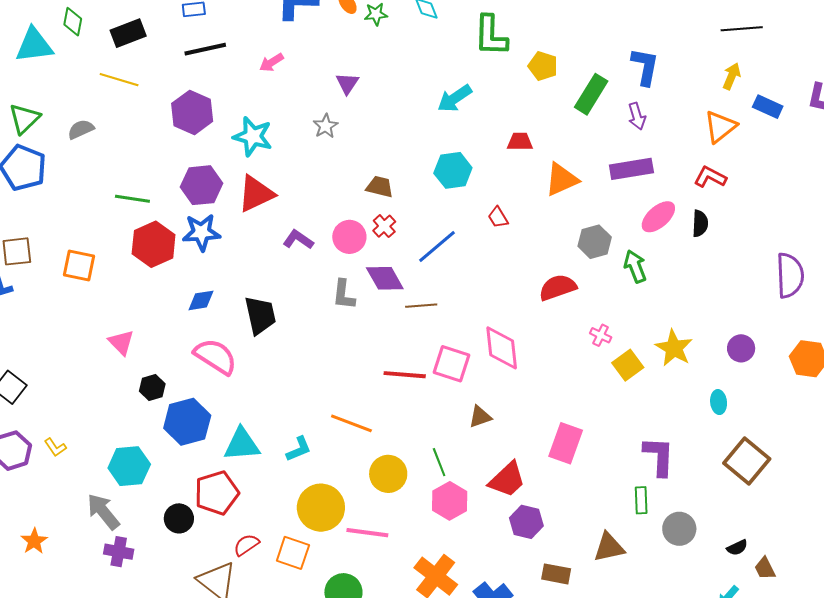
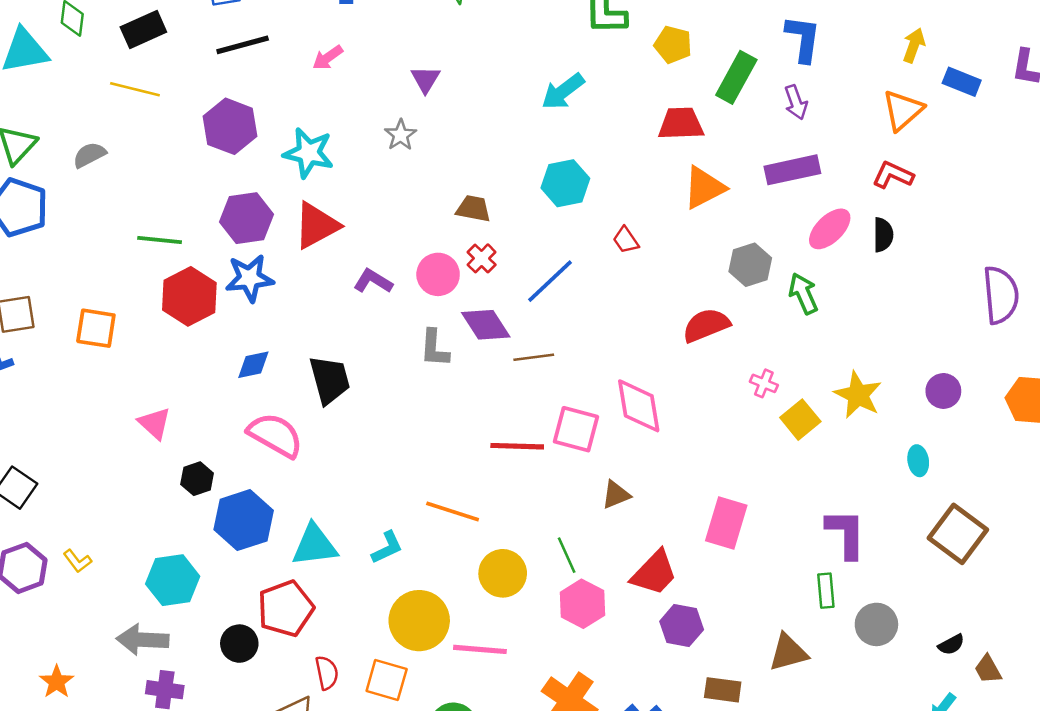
red trapezoid: (520, 142) -> (681, 124), moved, size x1.4
gray arrow: (103, 512) -> (143, 640), turned -45
red semicircle: (246, 545) -> (327, 673), turned 116

